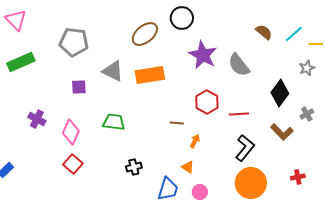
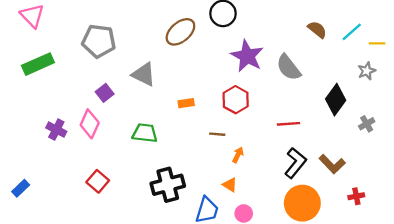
orange rectangle: (150, 75) -> (186, 103), moved, size x0.5
purple square: (79, 87) -> (105, 93), turned -35
red hexagon: (207, 102) -> (236, 100), moved
pink diamond: (71, 132) -> (90, 124), moved
brown L-shape: (282, 132) -> (332, 164), moved
black cross: (134, 167) -> (168, 185), size x1.8

